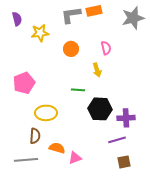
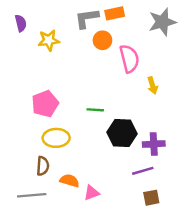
pink semicircle: (106, 48) -> (129, 59), size x1.6
orange circle: (71, 49) -> (102, 40), moved
yellow arrow: (97, 70) -> (153, 85), moved
pink pentagon: (24, 83) -> (45, 104), moved

